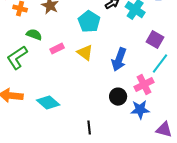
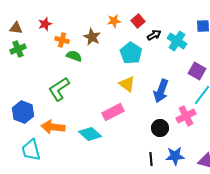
green semicircle: (34, 35) -> (74, 56), moved
pink rectangle: (57, 49) -> (113, 112), moved, size x1.5
blue star: (140, 110) -> (175, 156), moved
black line: (89, 128) -> (151, 159), moved

